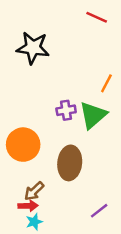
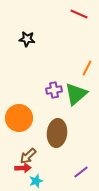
black star: (33, 48) -> (27, 39), size x0.6
cyan star: (34, 222) -> (36, 181), moved

